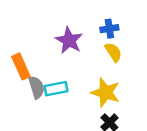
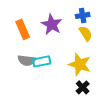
orange rectangle: (21, 66) -> (23, 29), moved
gray semicircle: (36, 87) -> (27, 60), turned 114

